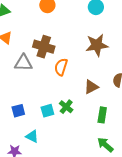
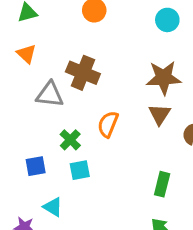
orange semicircle: (61, 67) -> (108, 124), moved
brown triangle: (91, 87) -> (160, 114), moved, turned -35
green cross: (66, 107) -> (70, 140), moved

